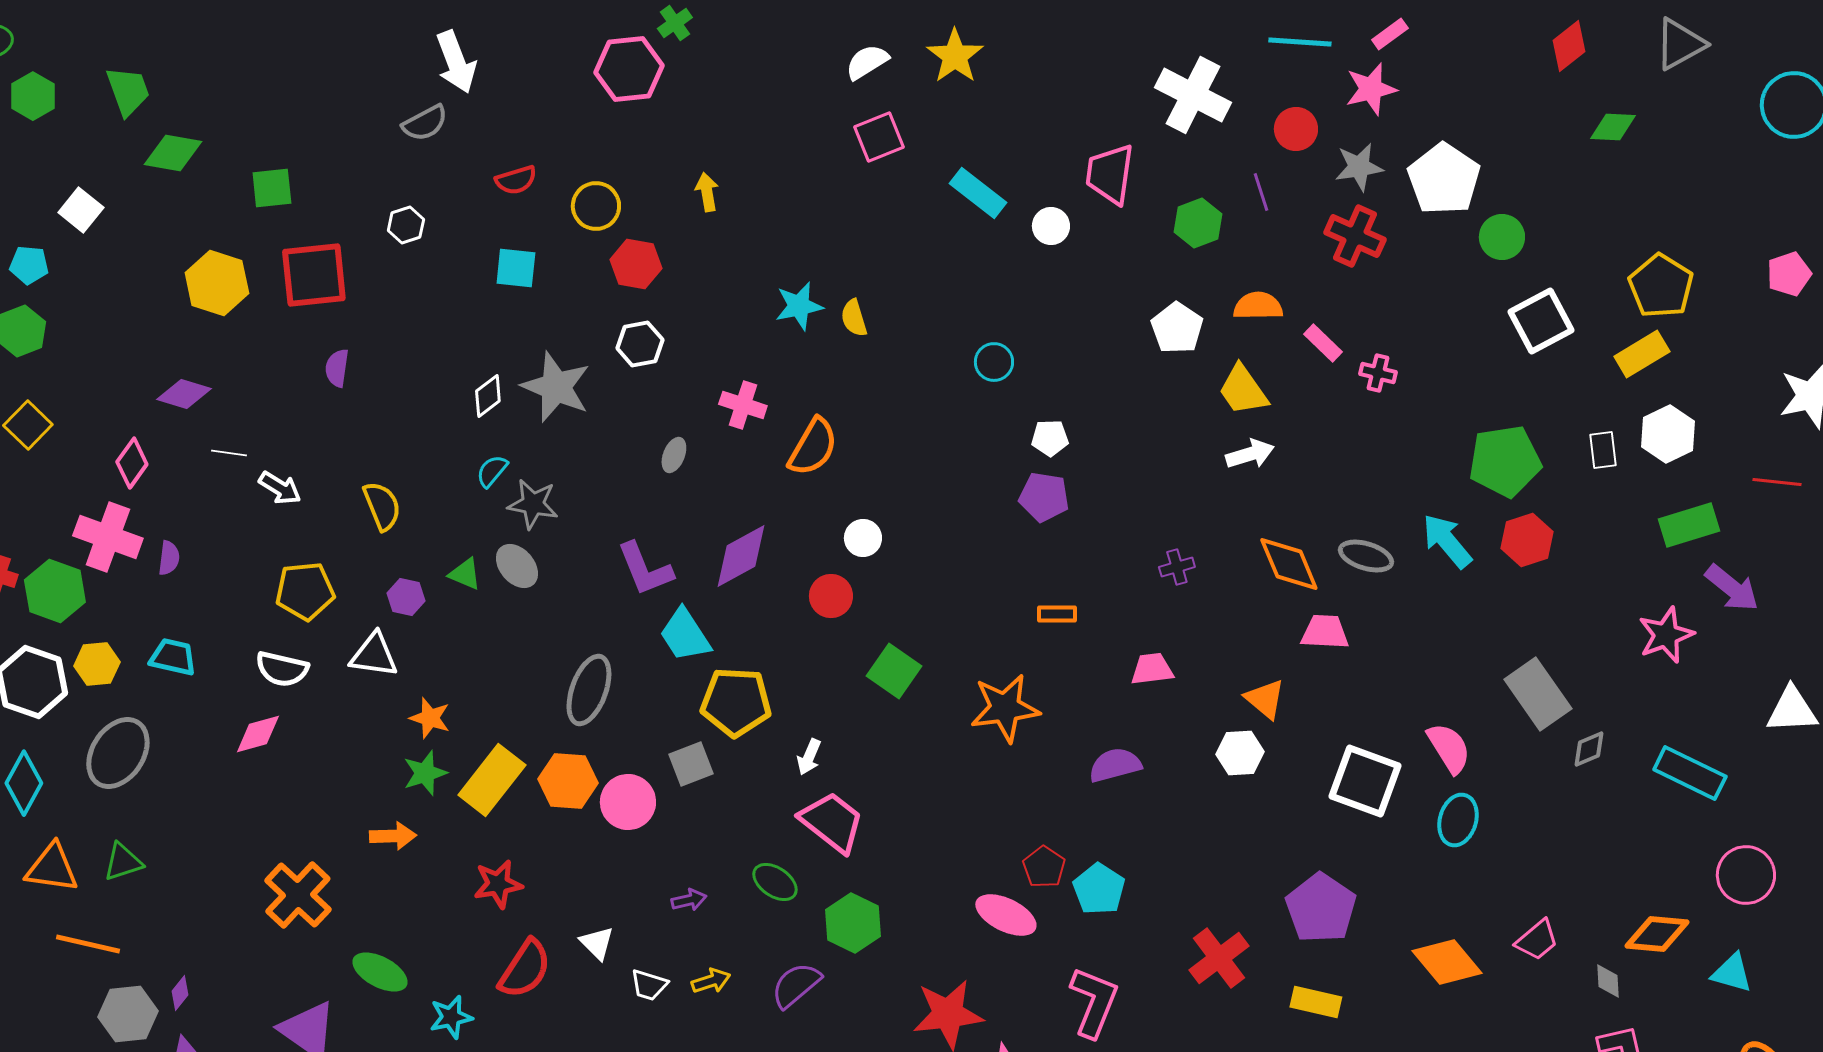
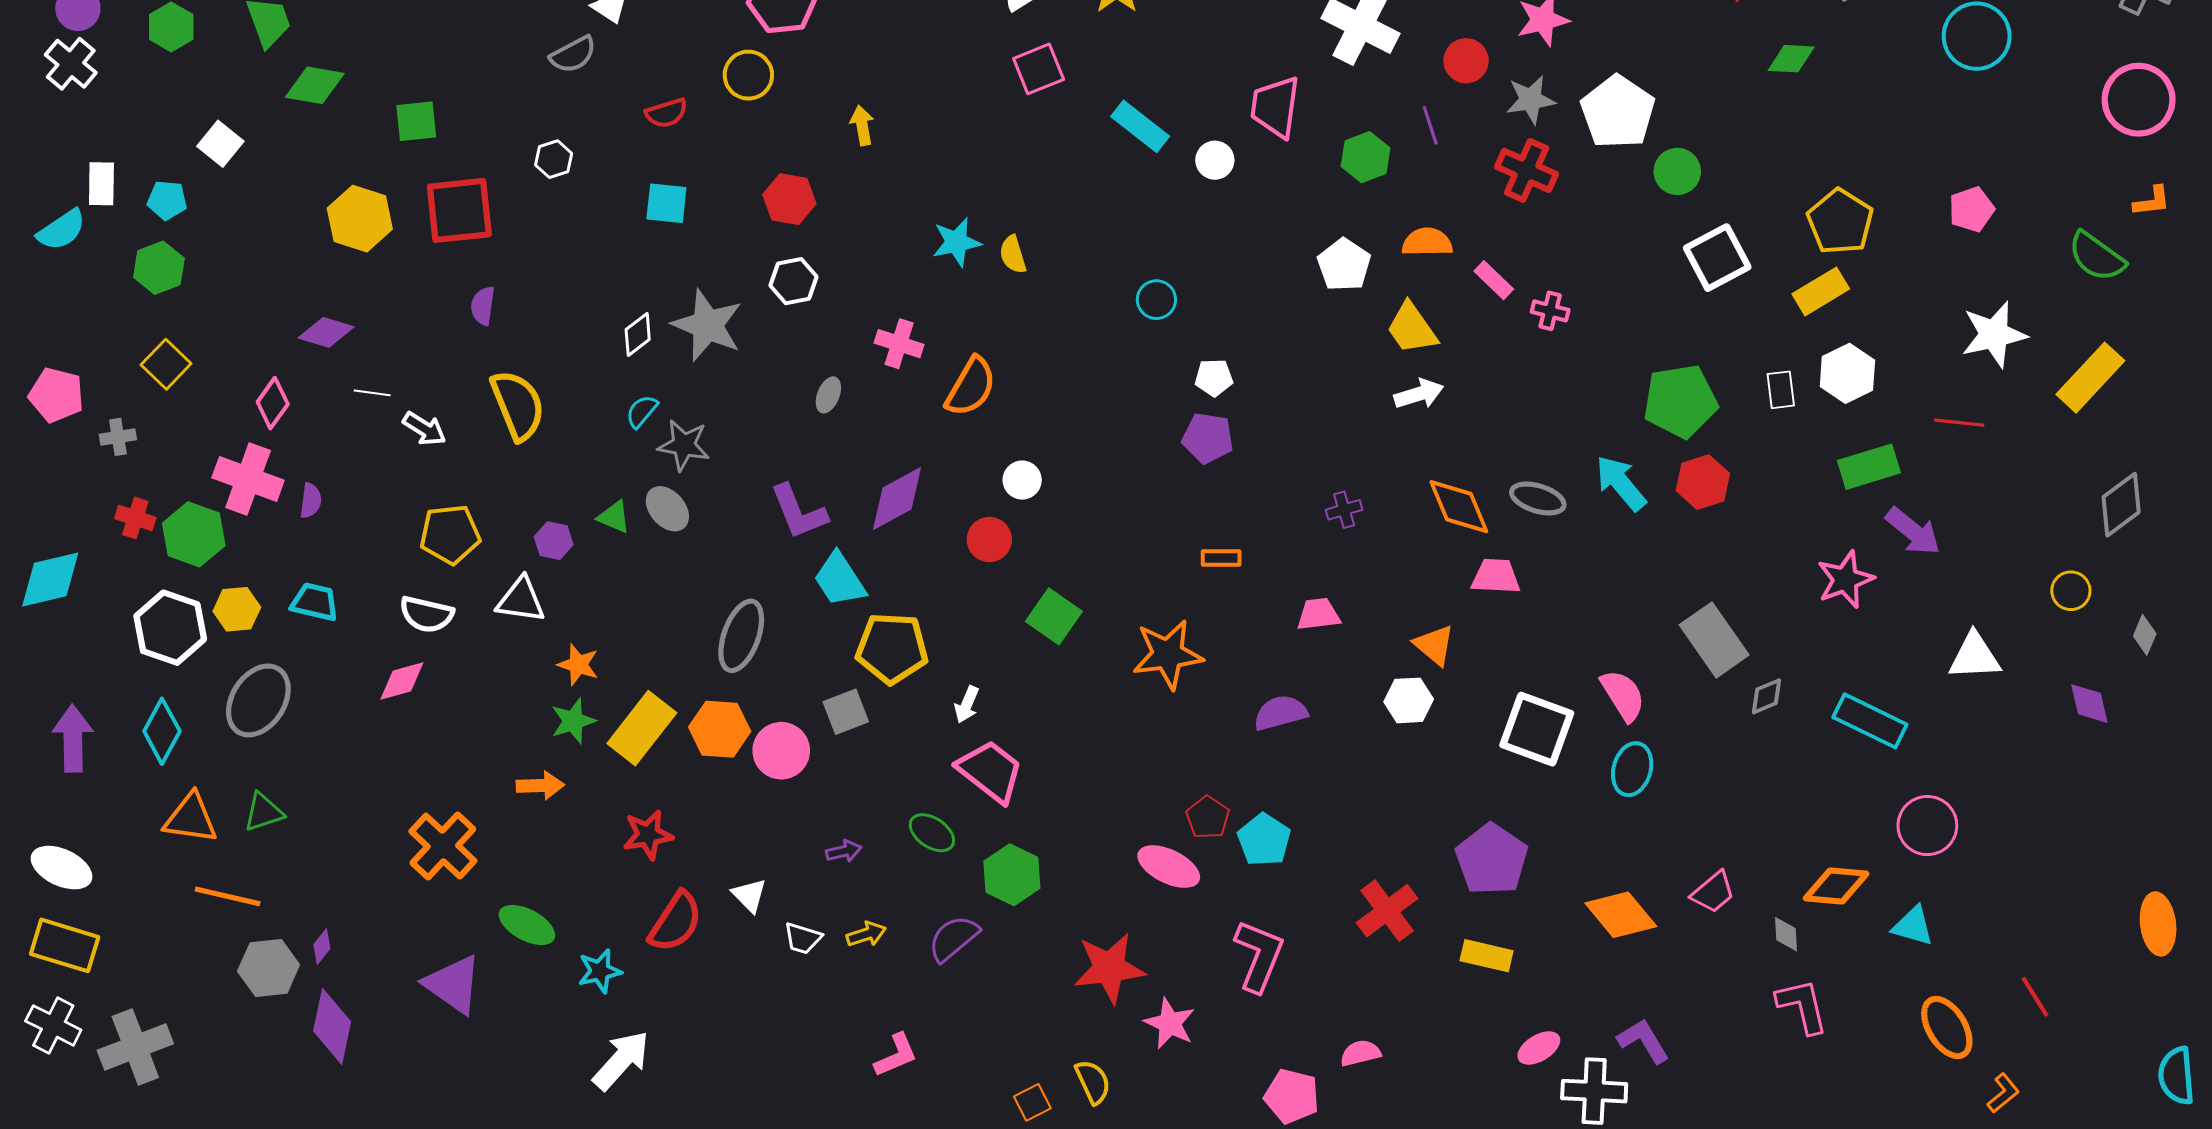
yellow circle: (596, 206) -> (748, 75), moved
yellow semicircle: (382, 506) -> (518, 405), moved, size x1.4

